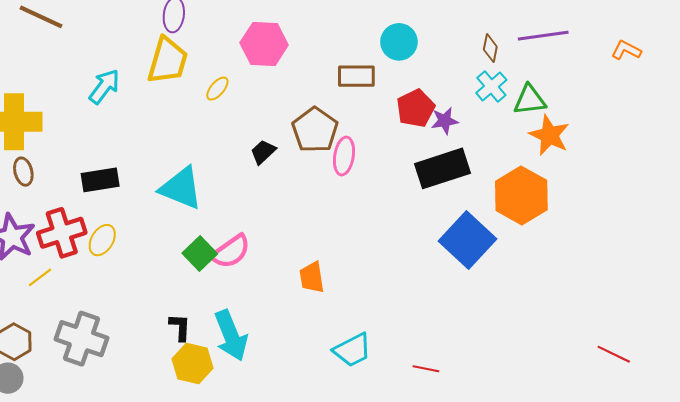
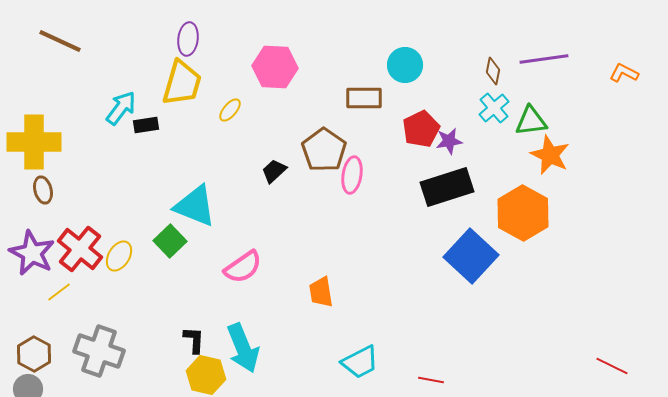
black rectangle: (100, 180) -> (146, 125), moved, size x0.7
red cross: (62, 233) -> (80, 249), turned -33
green square: (200, 254) -> (170, 241), moved

